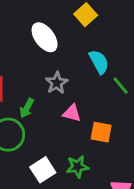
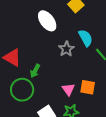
gray star: (57, 83) -> (66, 49), moved
pink triangle: (72, 113) -> (68, 89), moved, turned 40

